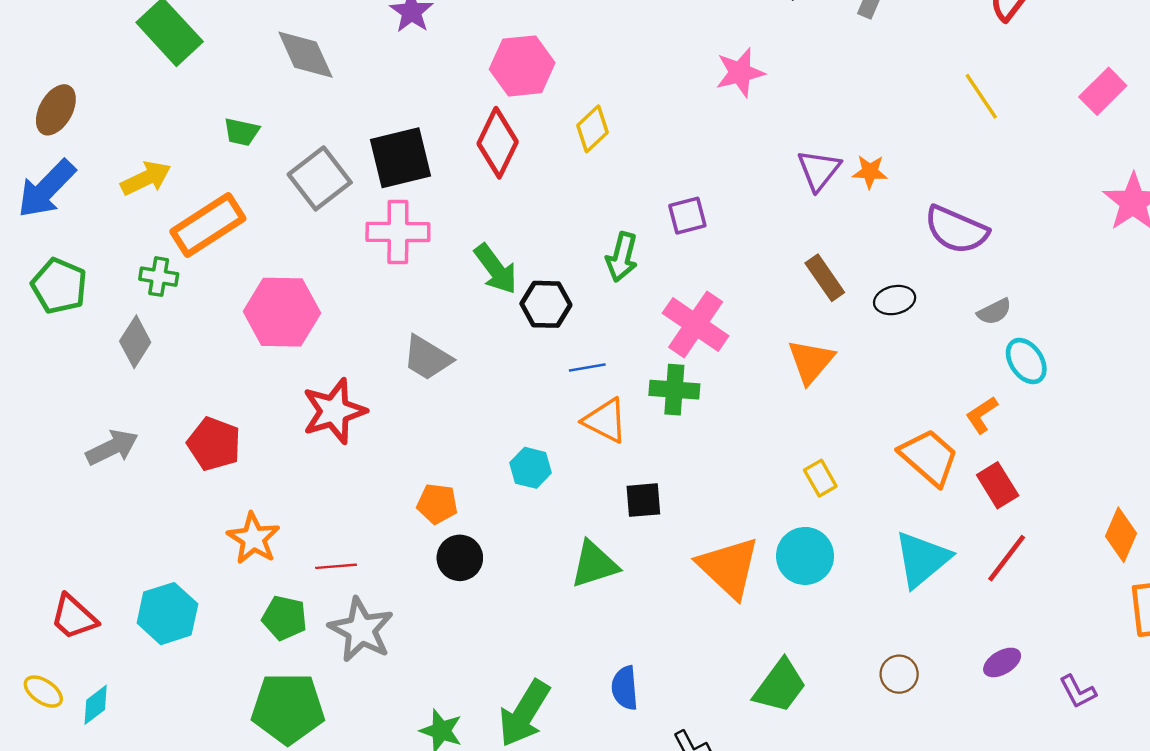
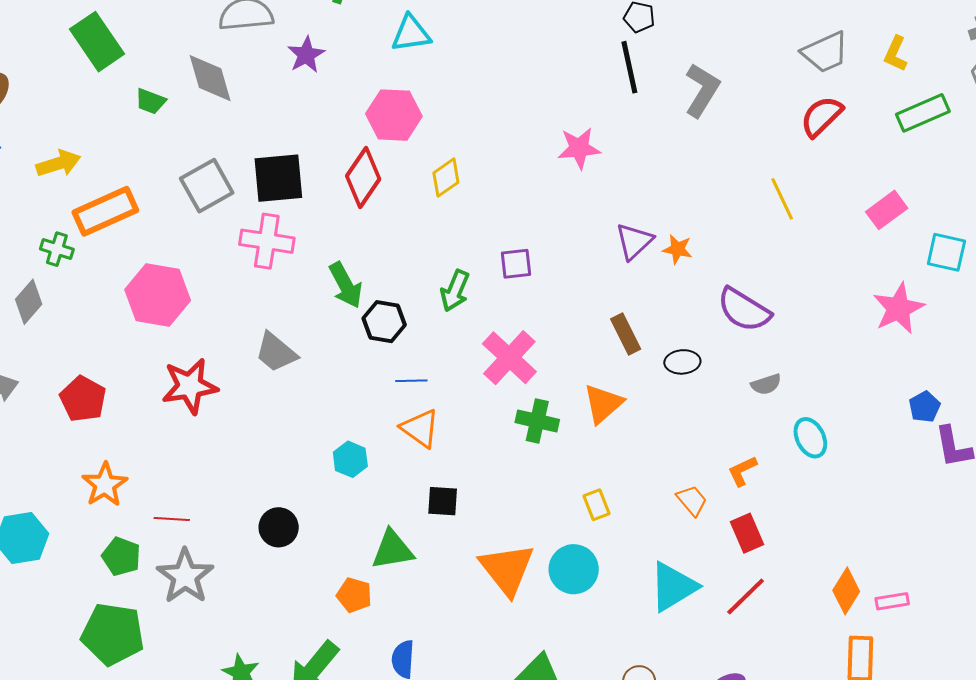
green trapezoid: (241, 132) -> (151, 101), moved
cyan ellipse: (1026, 361) -> (810, 438), moved
green cross: (674, 390) -> (537, 421), moved
orange trapezoid: (929, 457) -> (692, 500), size x0.6
orange pentagon: (437, 504) -> (354, 595), moved

